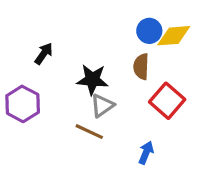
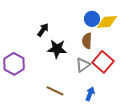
black arrow: (44, 54) -> (43, 30), moved
gray triangle: (102, 106) -> (83, 65), moved
brown line: (89, 132) -> (55, 91), moved

